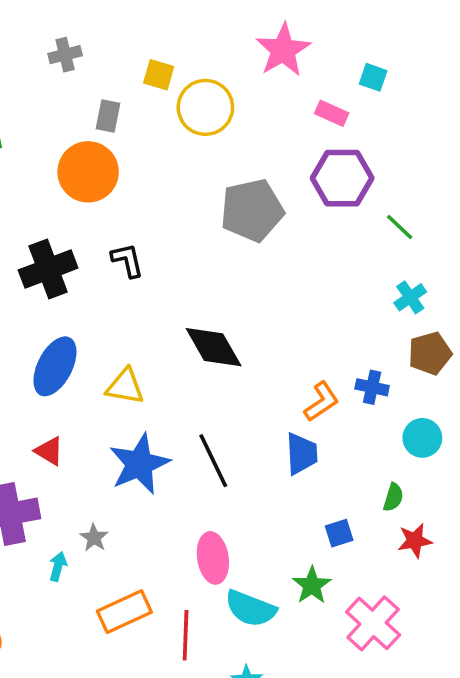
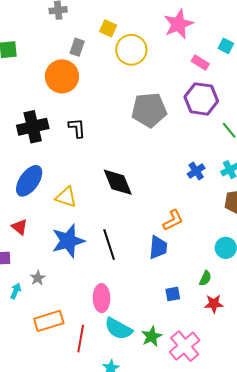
blue cross: (372, 387) -> (196, 171), moved, turned 36
green star: (312, 585) -> (152, 336), moved

